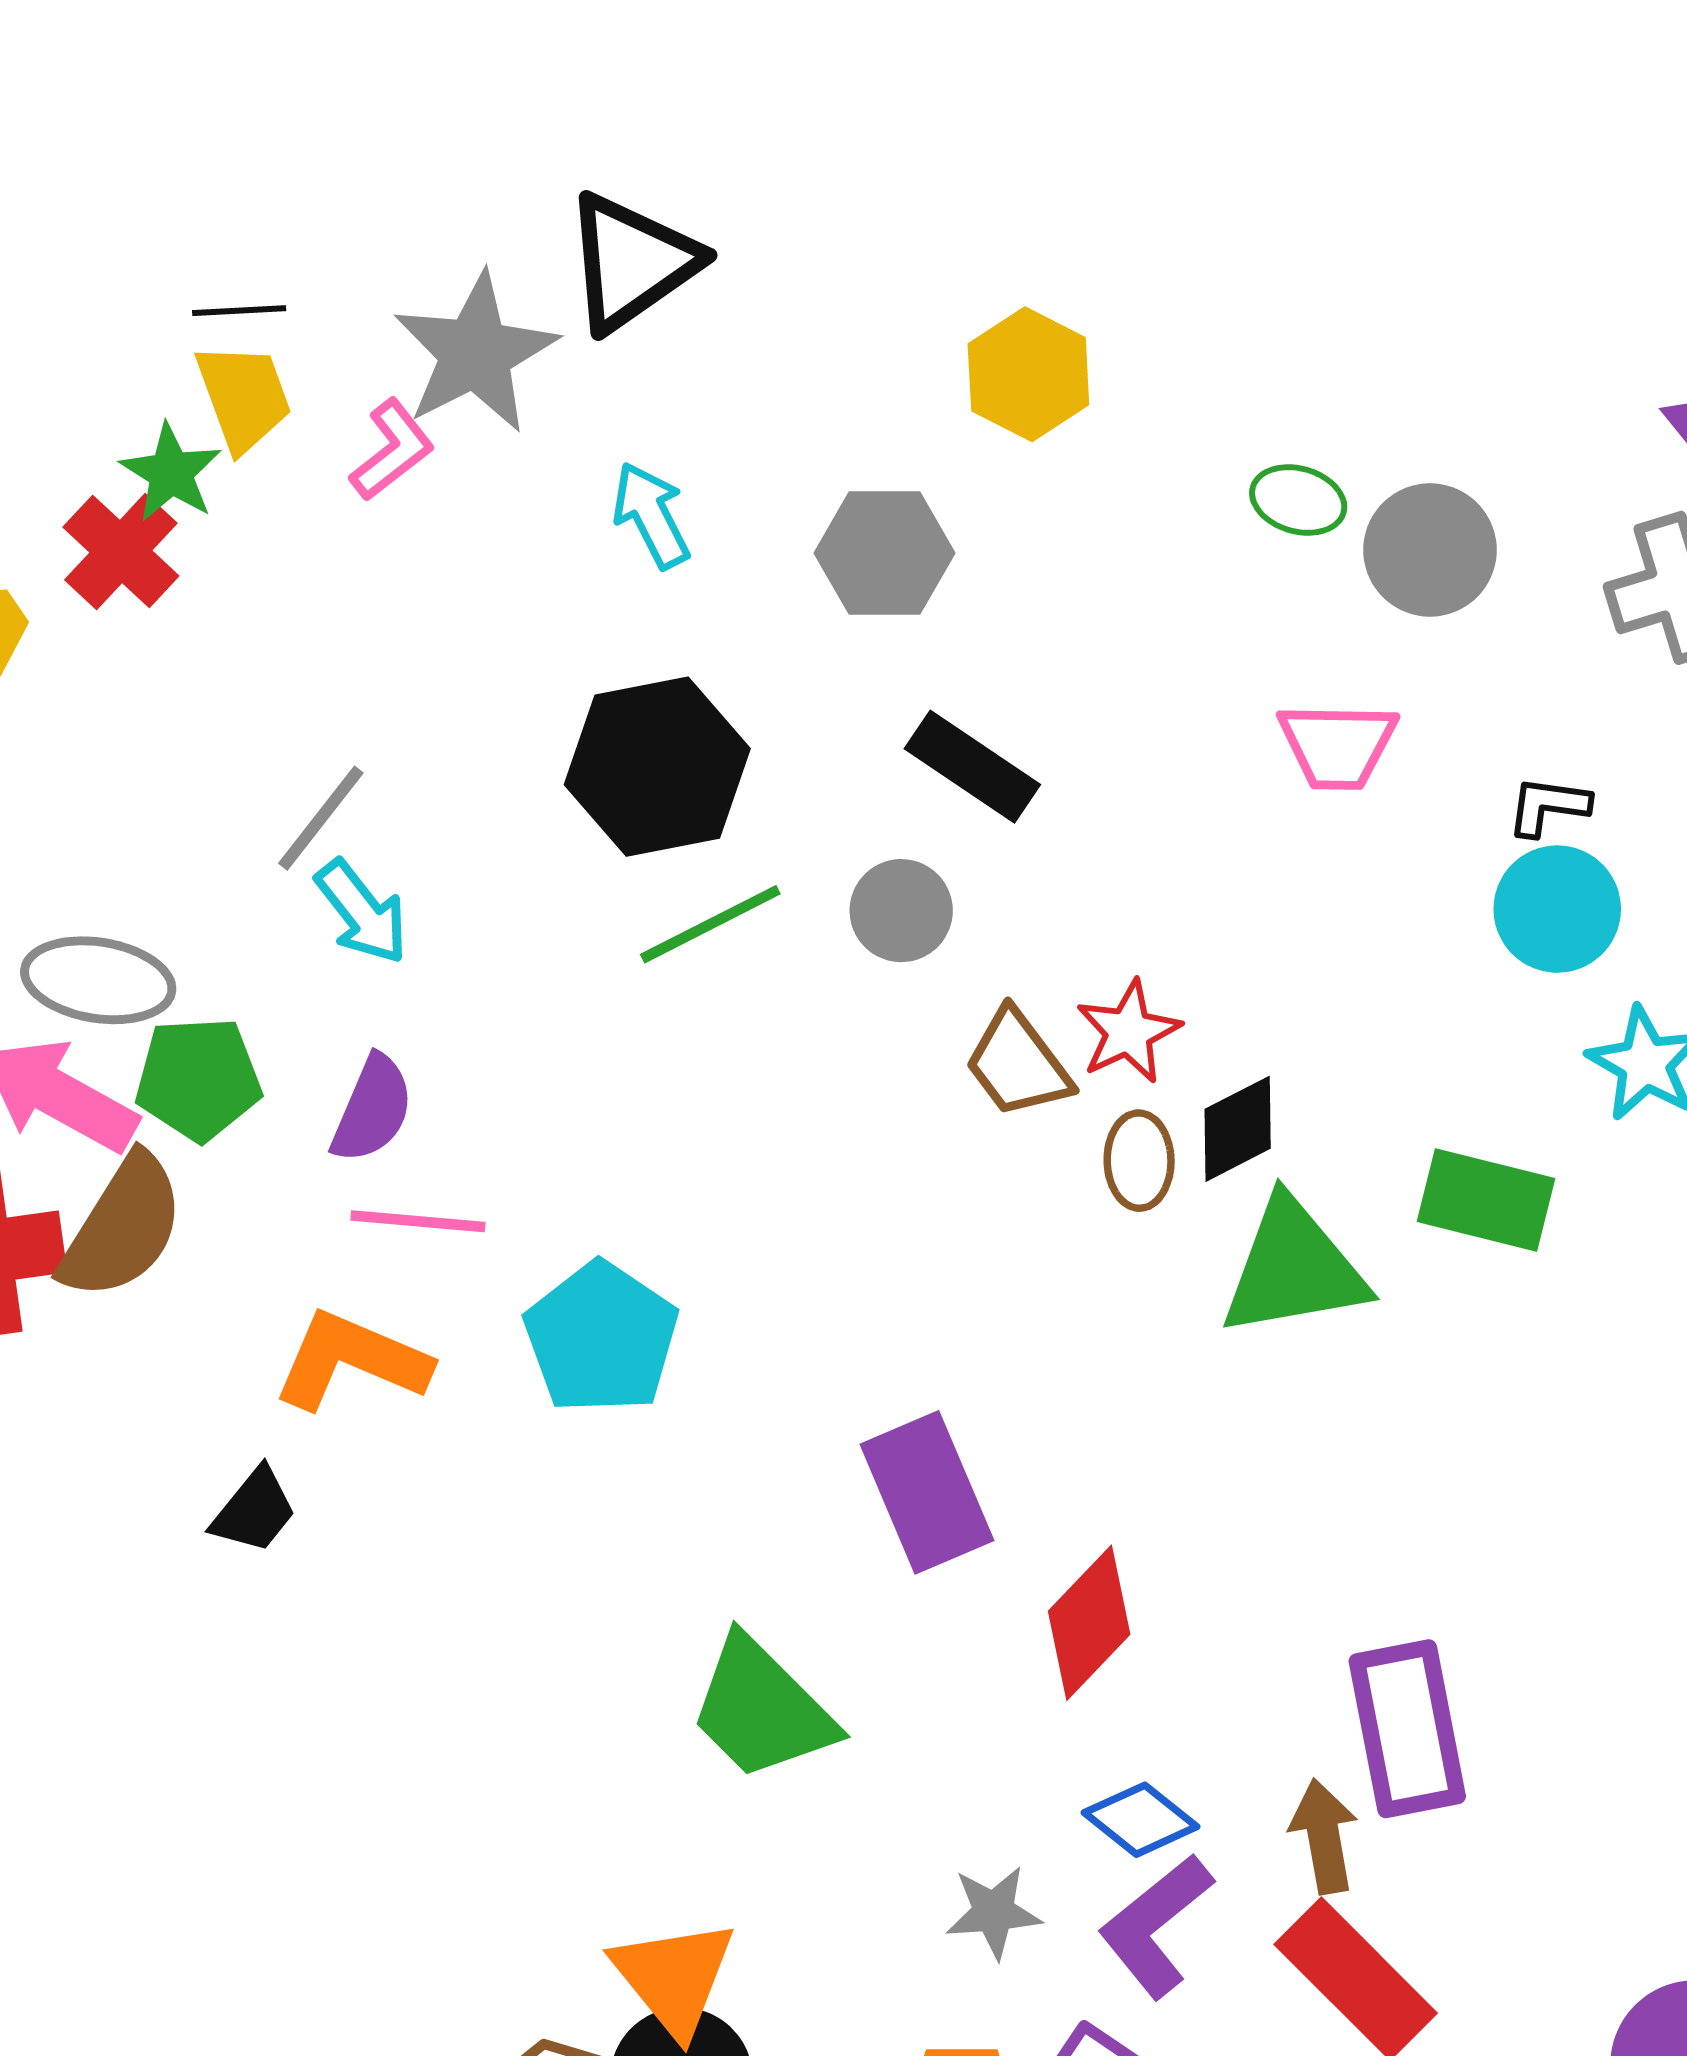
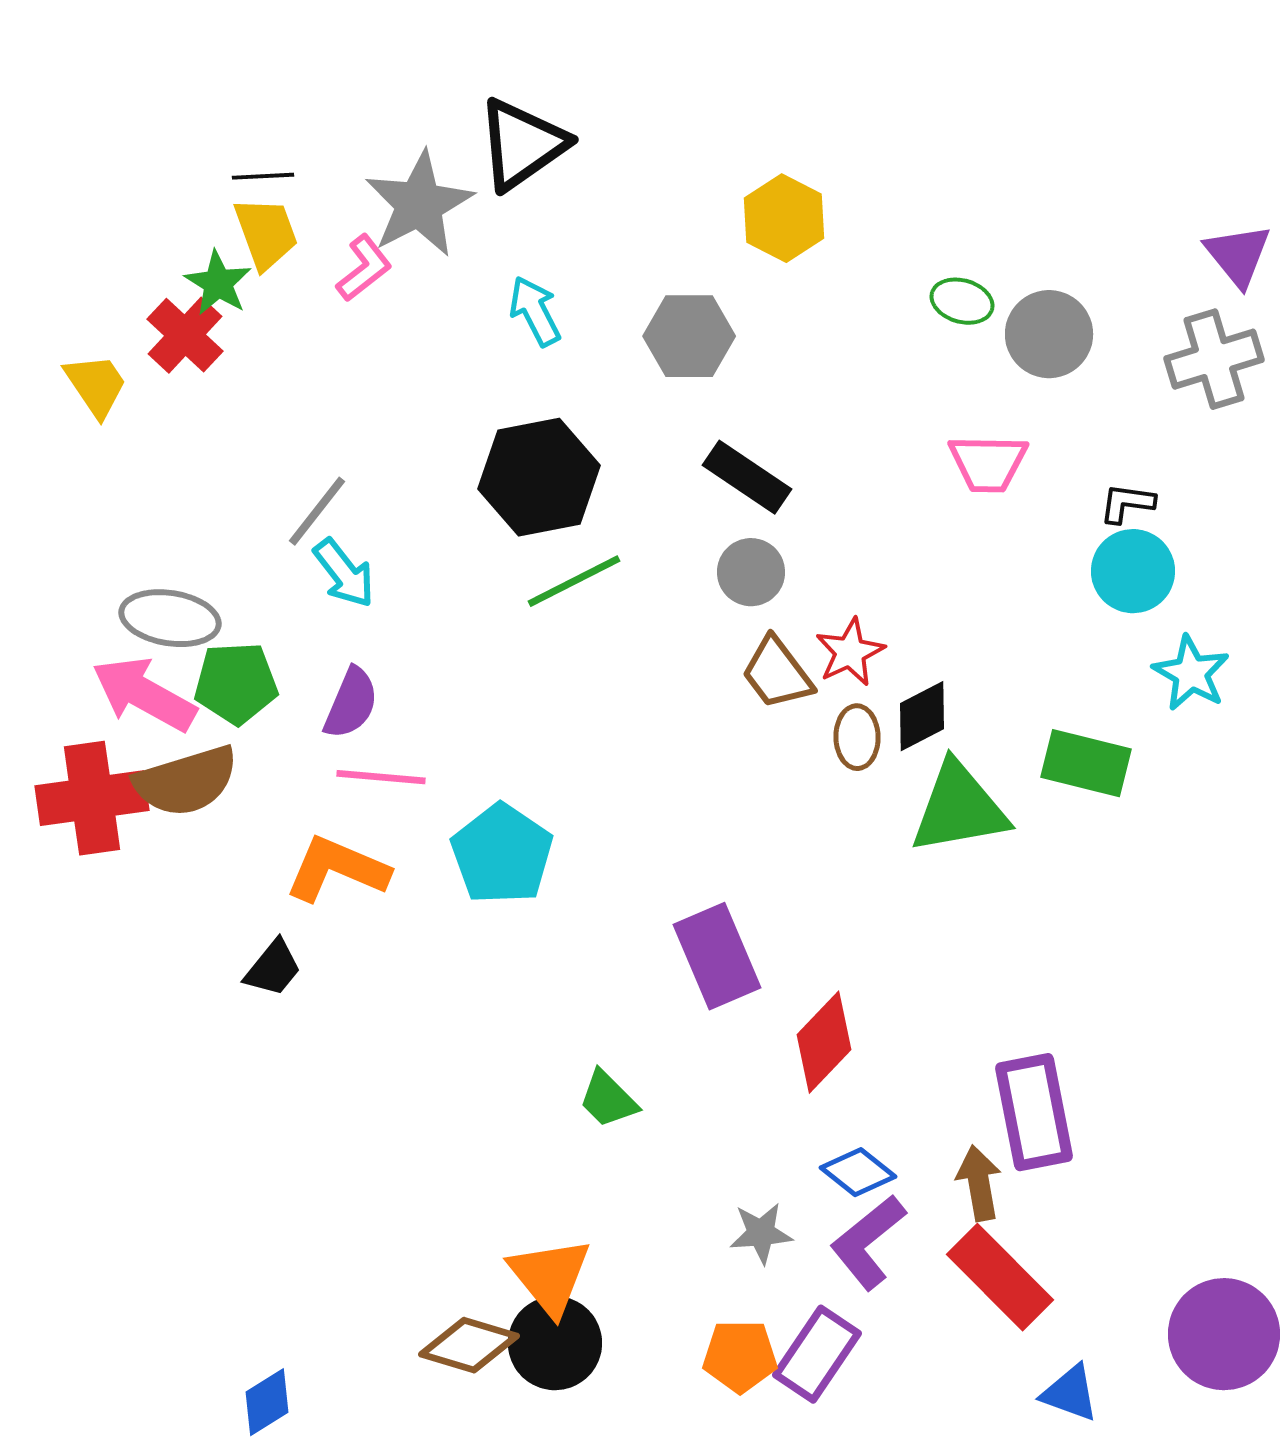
gray circle: (901, 911) -> (751, 572), moved
brown semicircle: (122, 1227) -> (186, 781), turned 41
green trapezoid: (762, 1709) -> (608, 1099), size x0.6

